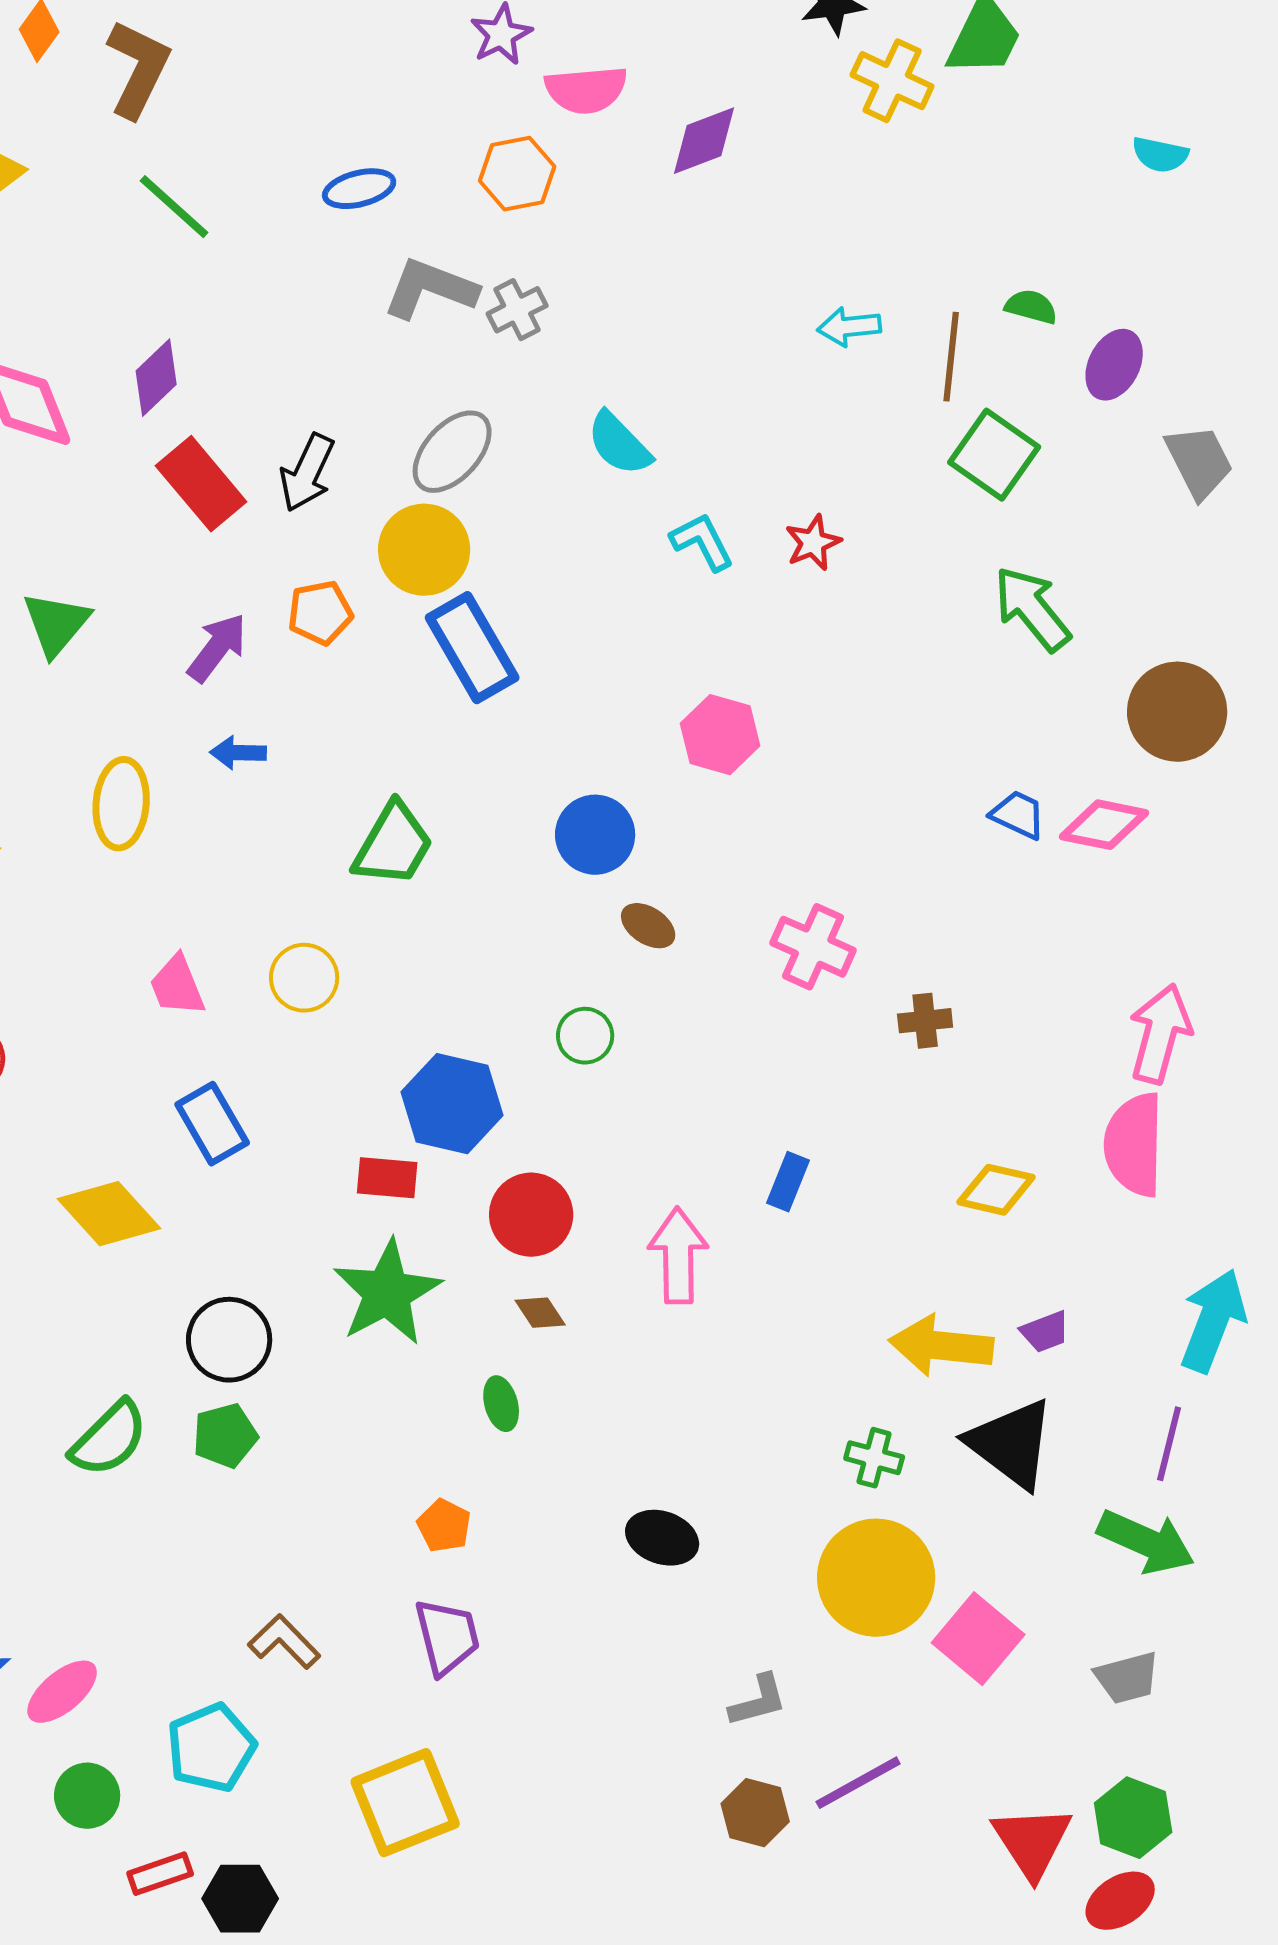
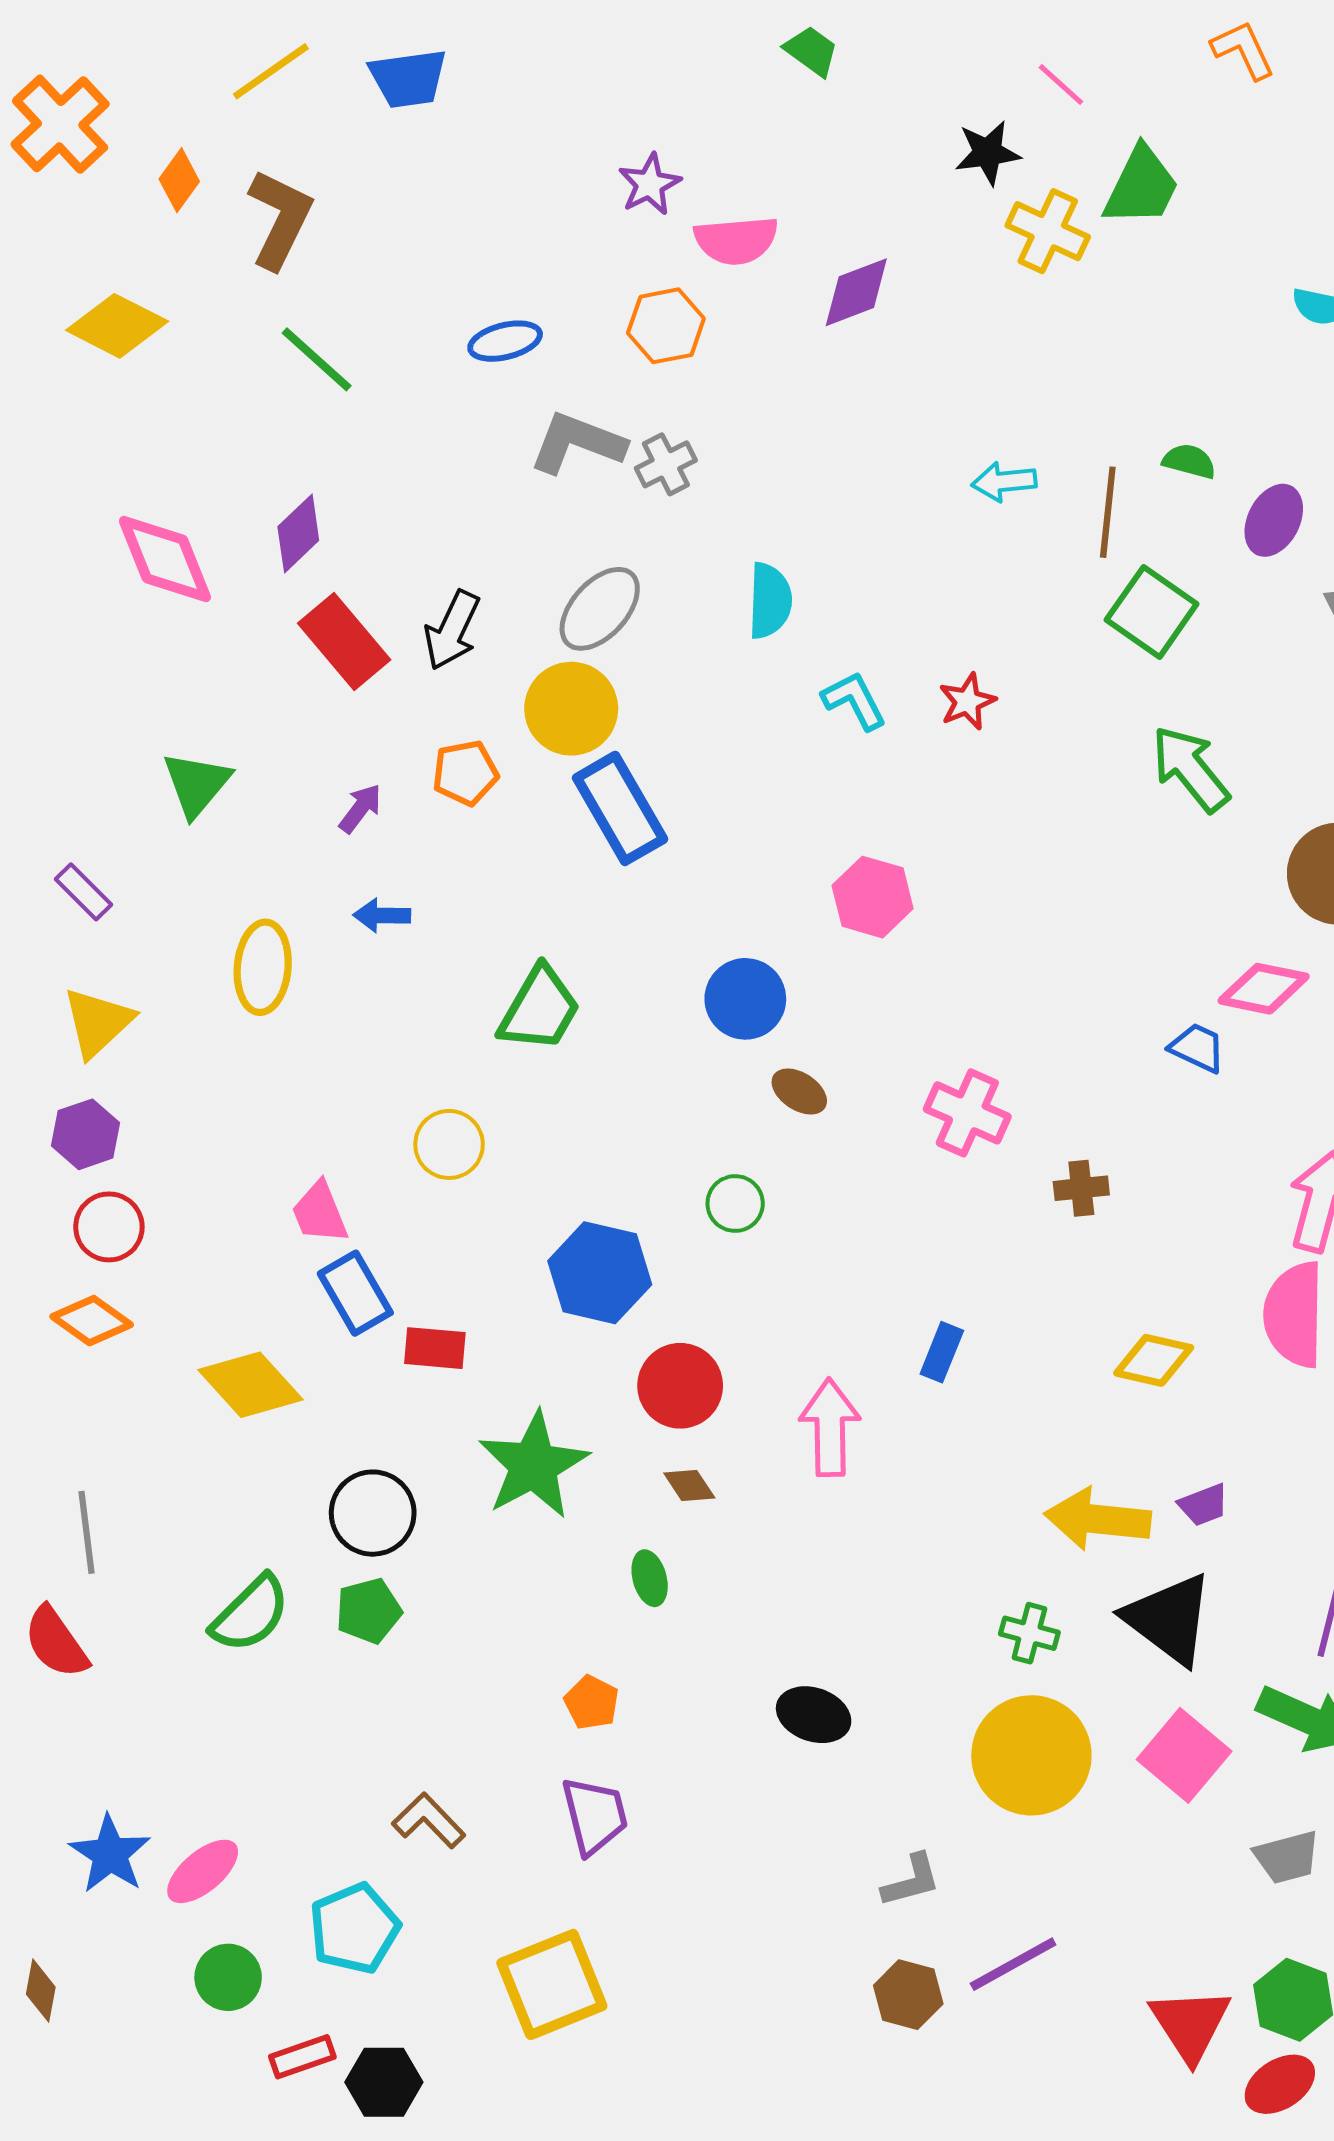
cyan semicircle: (619, 444) -> (770, 601), turned -134
purple arrow: (217, 648) -> (360, 808), size x0.7
blue trapezoid: (1018, 815) -> (1197, 1048), moved
pink trapezoid: (177, 986) -> (320, 1213), moved
red rectangle: (387, 1178) -> (435, 1348), moved
pink square: (978, 1639) -> (1184, 1755), moved

